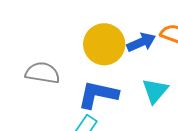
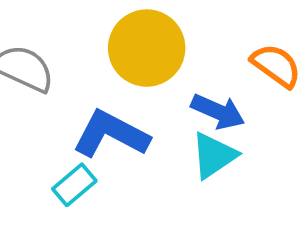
blue arrow: (141, 42) -> (218, 111), moved, turned 32

